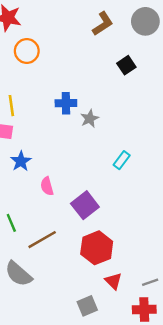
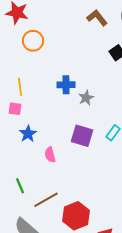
brown L-shape: (103, 24) -> (97, 18), turned -95
purple square: (85, 205) -> (82, 136), moved, turned -35
red hexagon: (97, 248) -> (76, 216), moved

